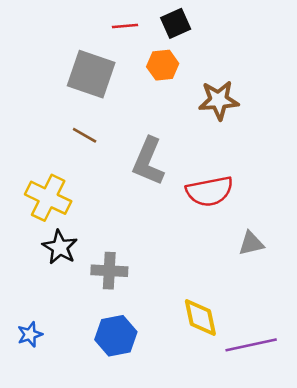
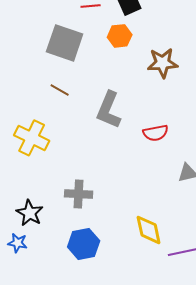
red semicircle: (210, 191) -> (156, 133), size x0.7
black star: (60, 247) -> (30, 213), moved
blue star: (30, 334) -> (18, 243), turned 30

